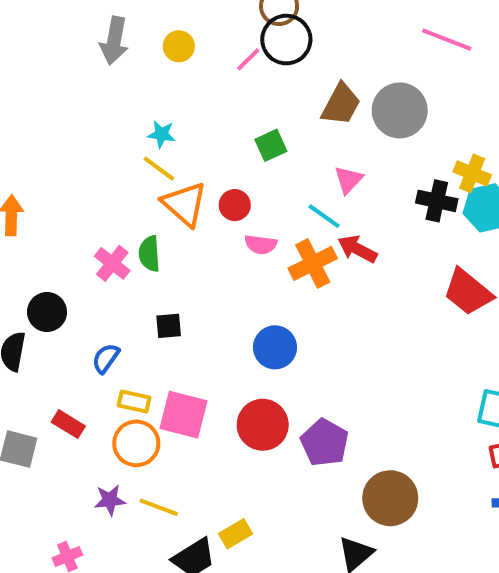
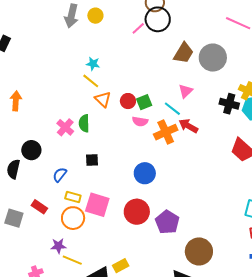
yellow circle: (179, 46) -> (95, 16), moved
green square: (271, 145) -> (144, 102), moved
orange triangle: (185, 204) -> (103, 99), size x0.7
yellow line: (159, 507) -> (72, 260), moved

